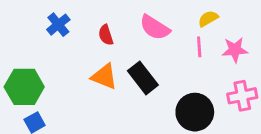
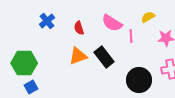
pink line: (199, 47) -> (131, 36), moved
orange triangle: (104, 76) -> (78, 56), turned -42

